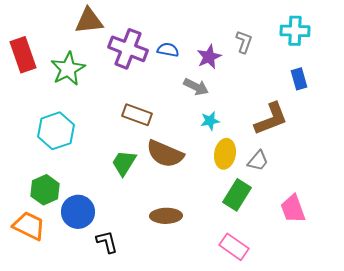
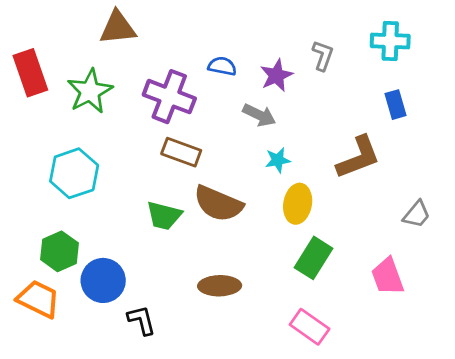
purple cross: (128, 49) -> (169, 97), moved
gray trapezoid: (258, 161) -> (417, 214), moved
green trapezoid: (124, 163) -> (164, 216), turned -108

